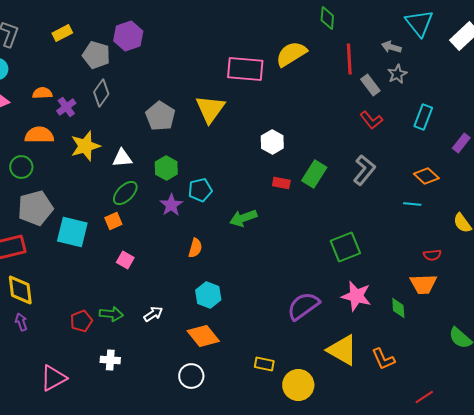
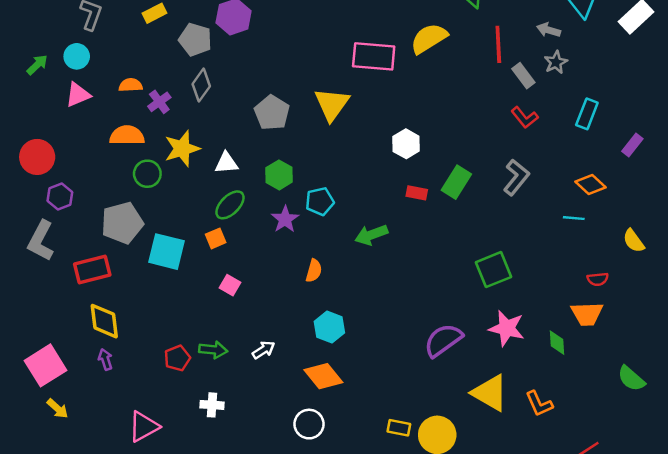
green circle: (21, 167) -> (147, 174), moved
yellow rectangle: (264, 364) -> (399, 428), moved

